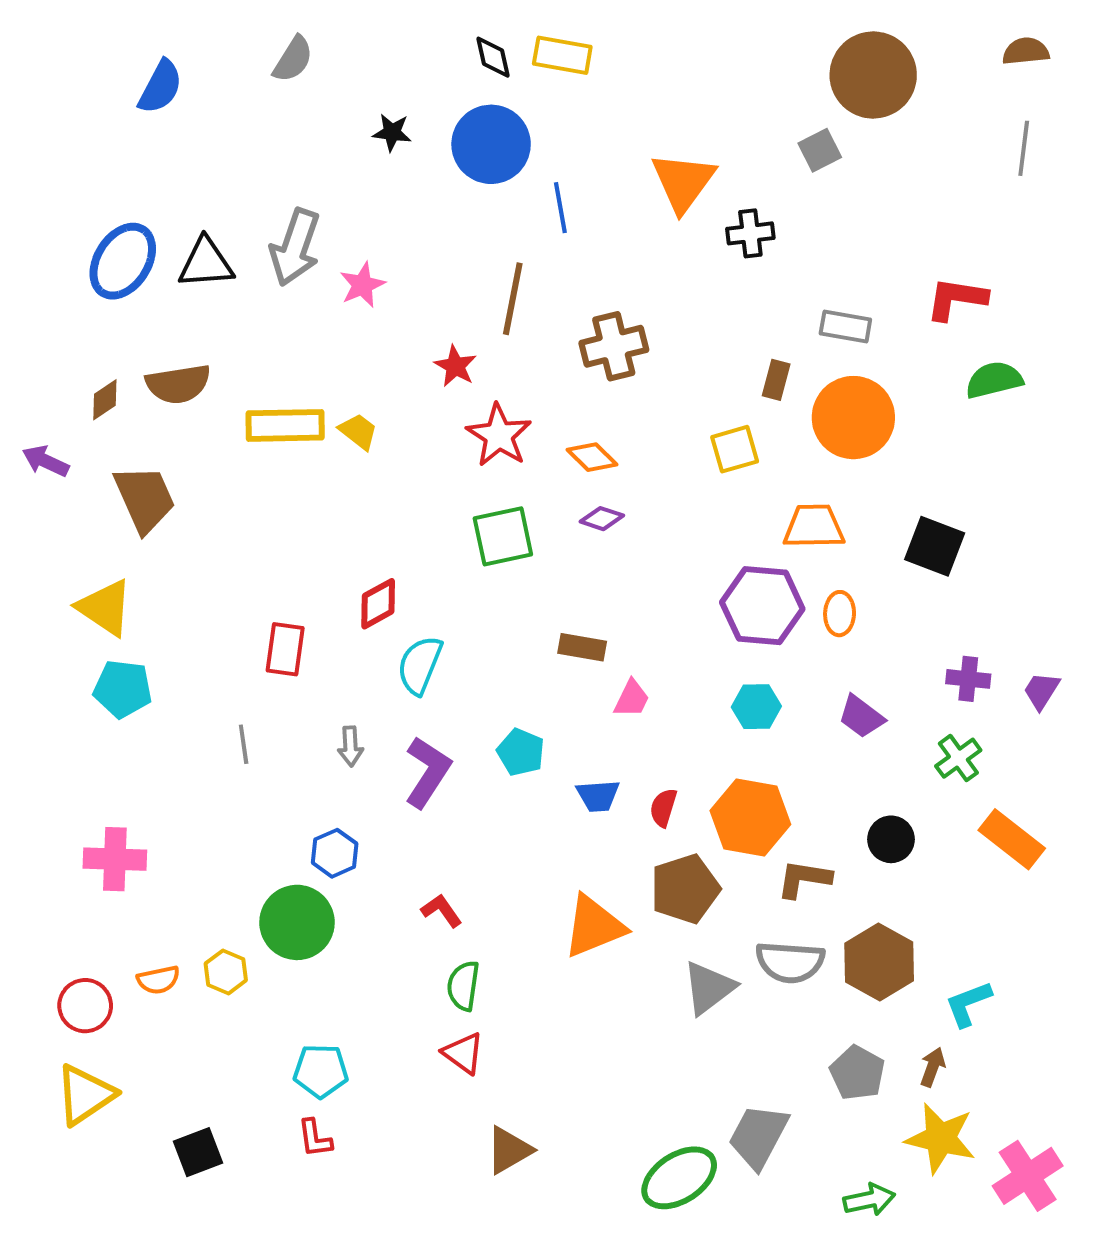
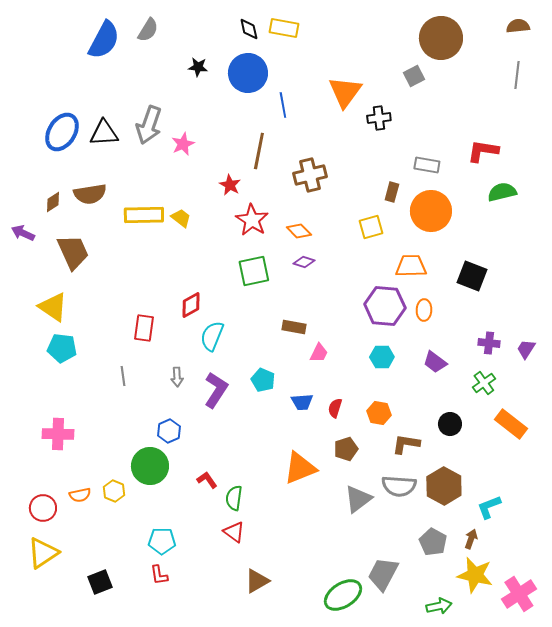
blue semicircle: (160, 87) -> (104, 40), moved, size x1.4
orange hexagon: (750, 818) -> (379, 413), size x0.6
brown pentagon: (685, 889) -> (346, 449), size x0.7
red L-shape: (442, 911) -> (207, 480), moved

